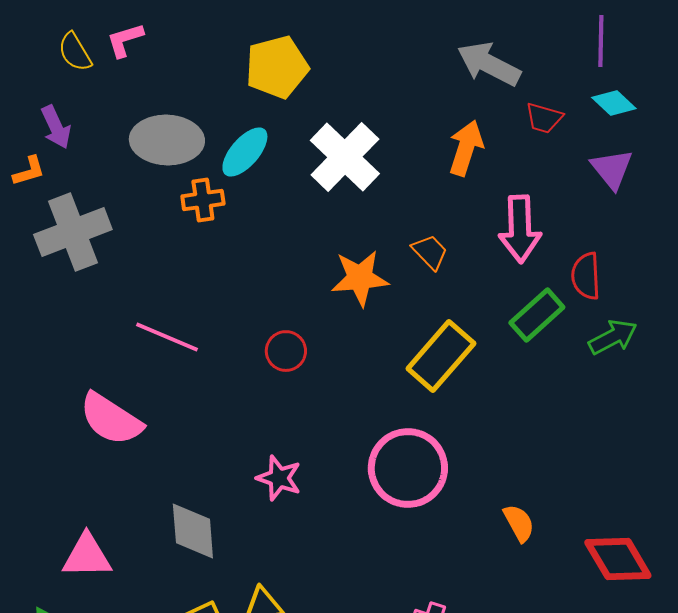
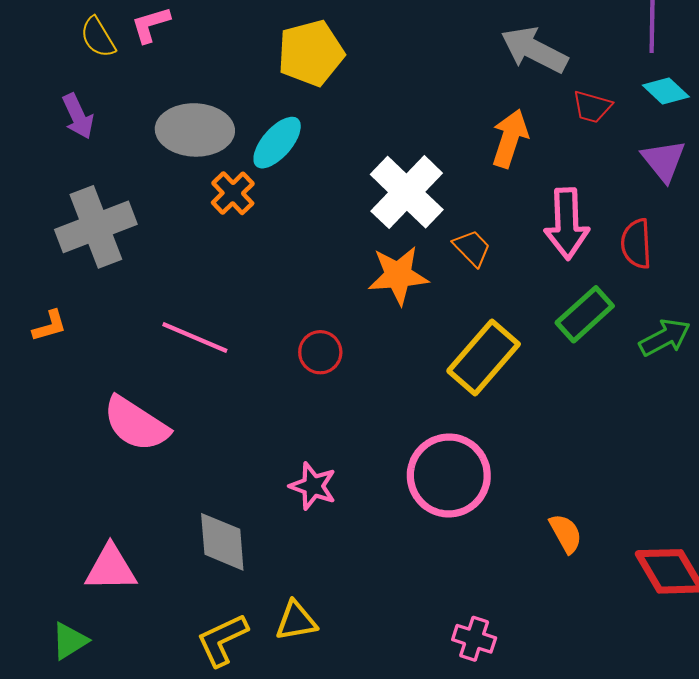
white cross: (345, 157) -> (407, 192), moved
orange L-shape: (29, 171) -> (50, 326), moved
orange cross: (203, 200) -> (233, 193), turned -36
red semicircle: (586, 276) -> (636, 244), moved

